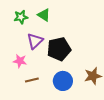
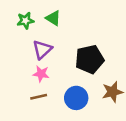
black pentagon: (59, 49) -> (89, 59), moved
pink star: (20, 61) -> (41, 74), moved

